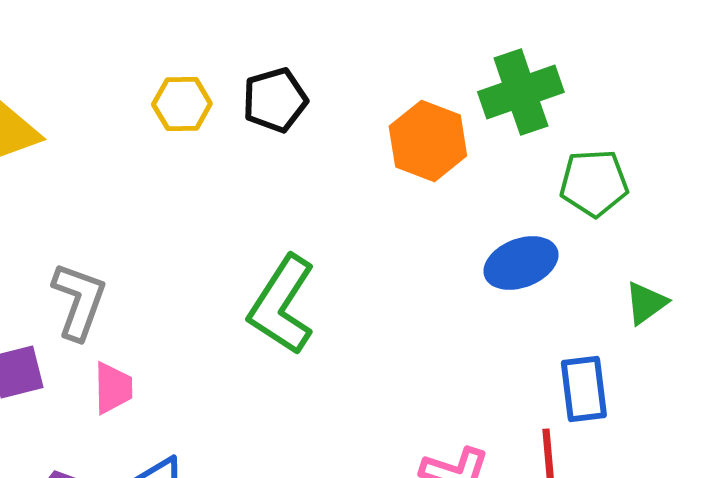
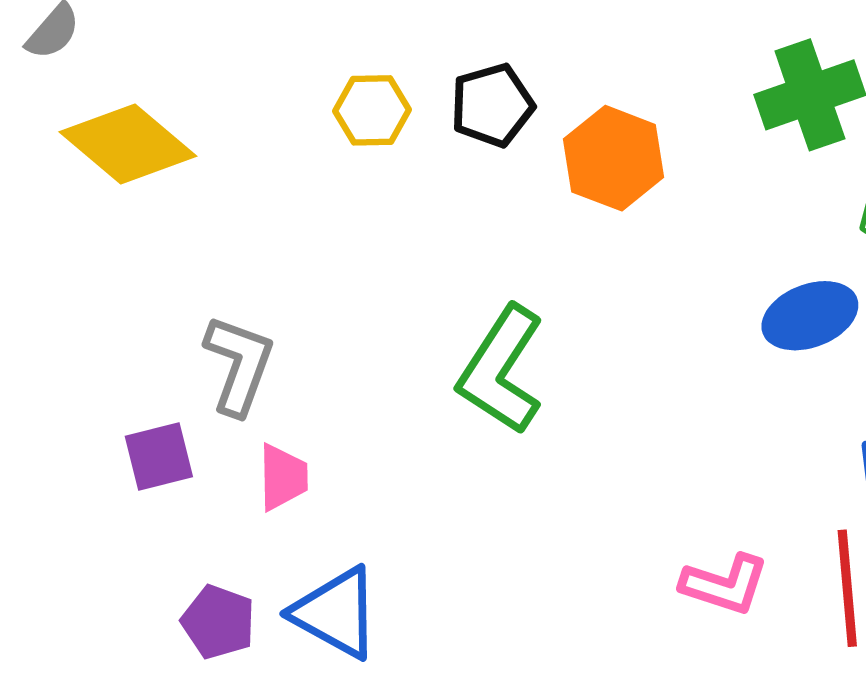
orange hexagon: (428, 141) -> (614, 158), moved

